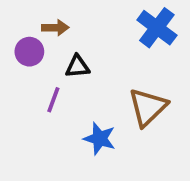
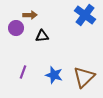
purple line: (53, 100) -> (23, 72), moved
brown triangle: (148, 107) -> (84, 77), moved

